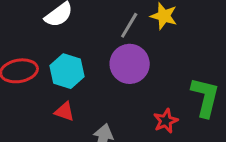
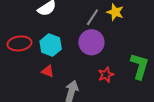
red star: (166, 121) -> (106, 75), moved

